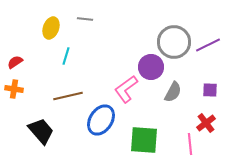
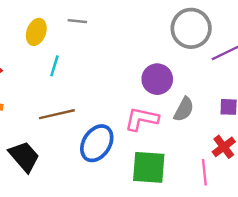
gray circle: (174, 42) -> (191, 28), moved
pink L-shape: (126, 89) -> (142, 119), moved, turned 48

